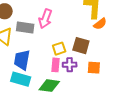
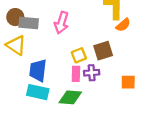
gray rectangle: (25, 27) -> (29, 23), moved
brown square: (81, 46) -> (103, 51), turned -30
orange square: (94, 68) -> (128, 82), moved

